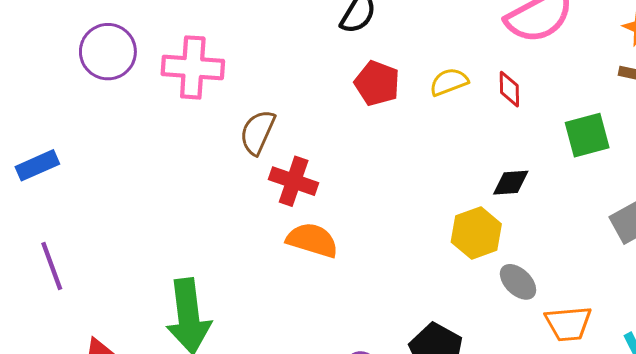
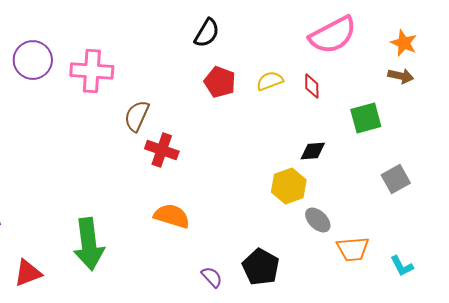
orange semicircle: (312, 240) -> (172, 216), moved

